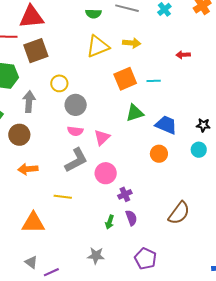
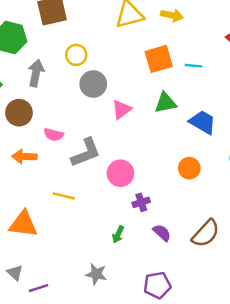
pink semicircle: (75, 131) -> (54, 135), moved
pink triangle: (102, 137) -> (122, 109), moved
orange circle: (159, 154) -> (189, 168), moved
purple semicircle: (131, 218) -> (162, 233), moved, turned -35
purple pentagon: (145, 259) -> (157, 285), turned 30

